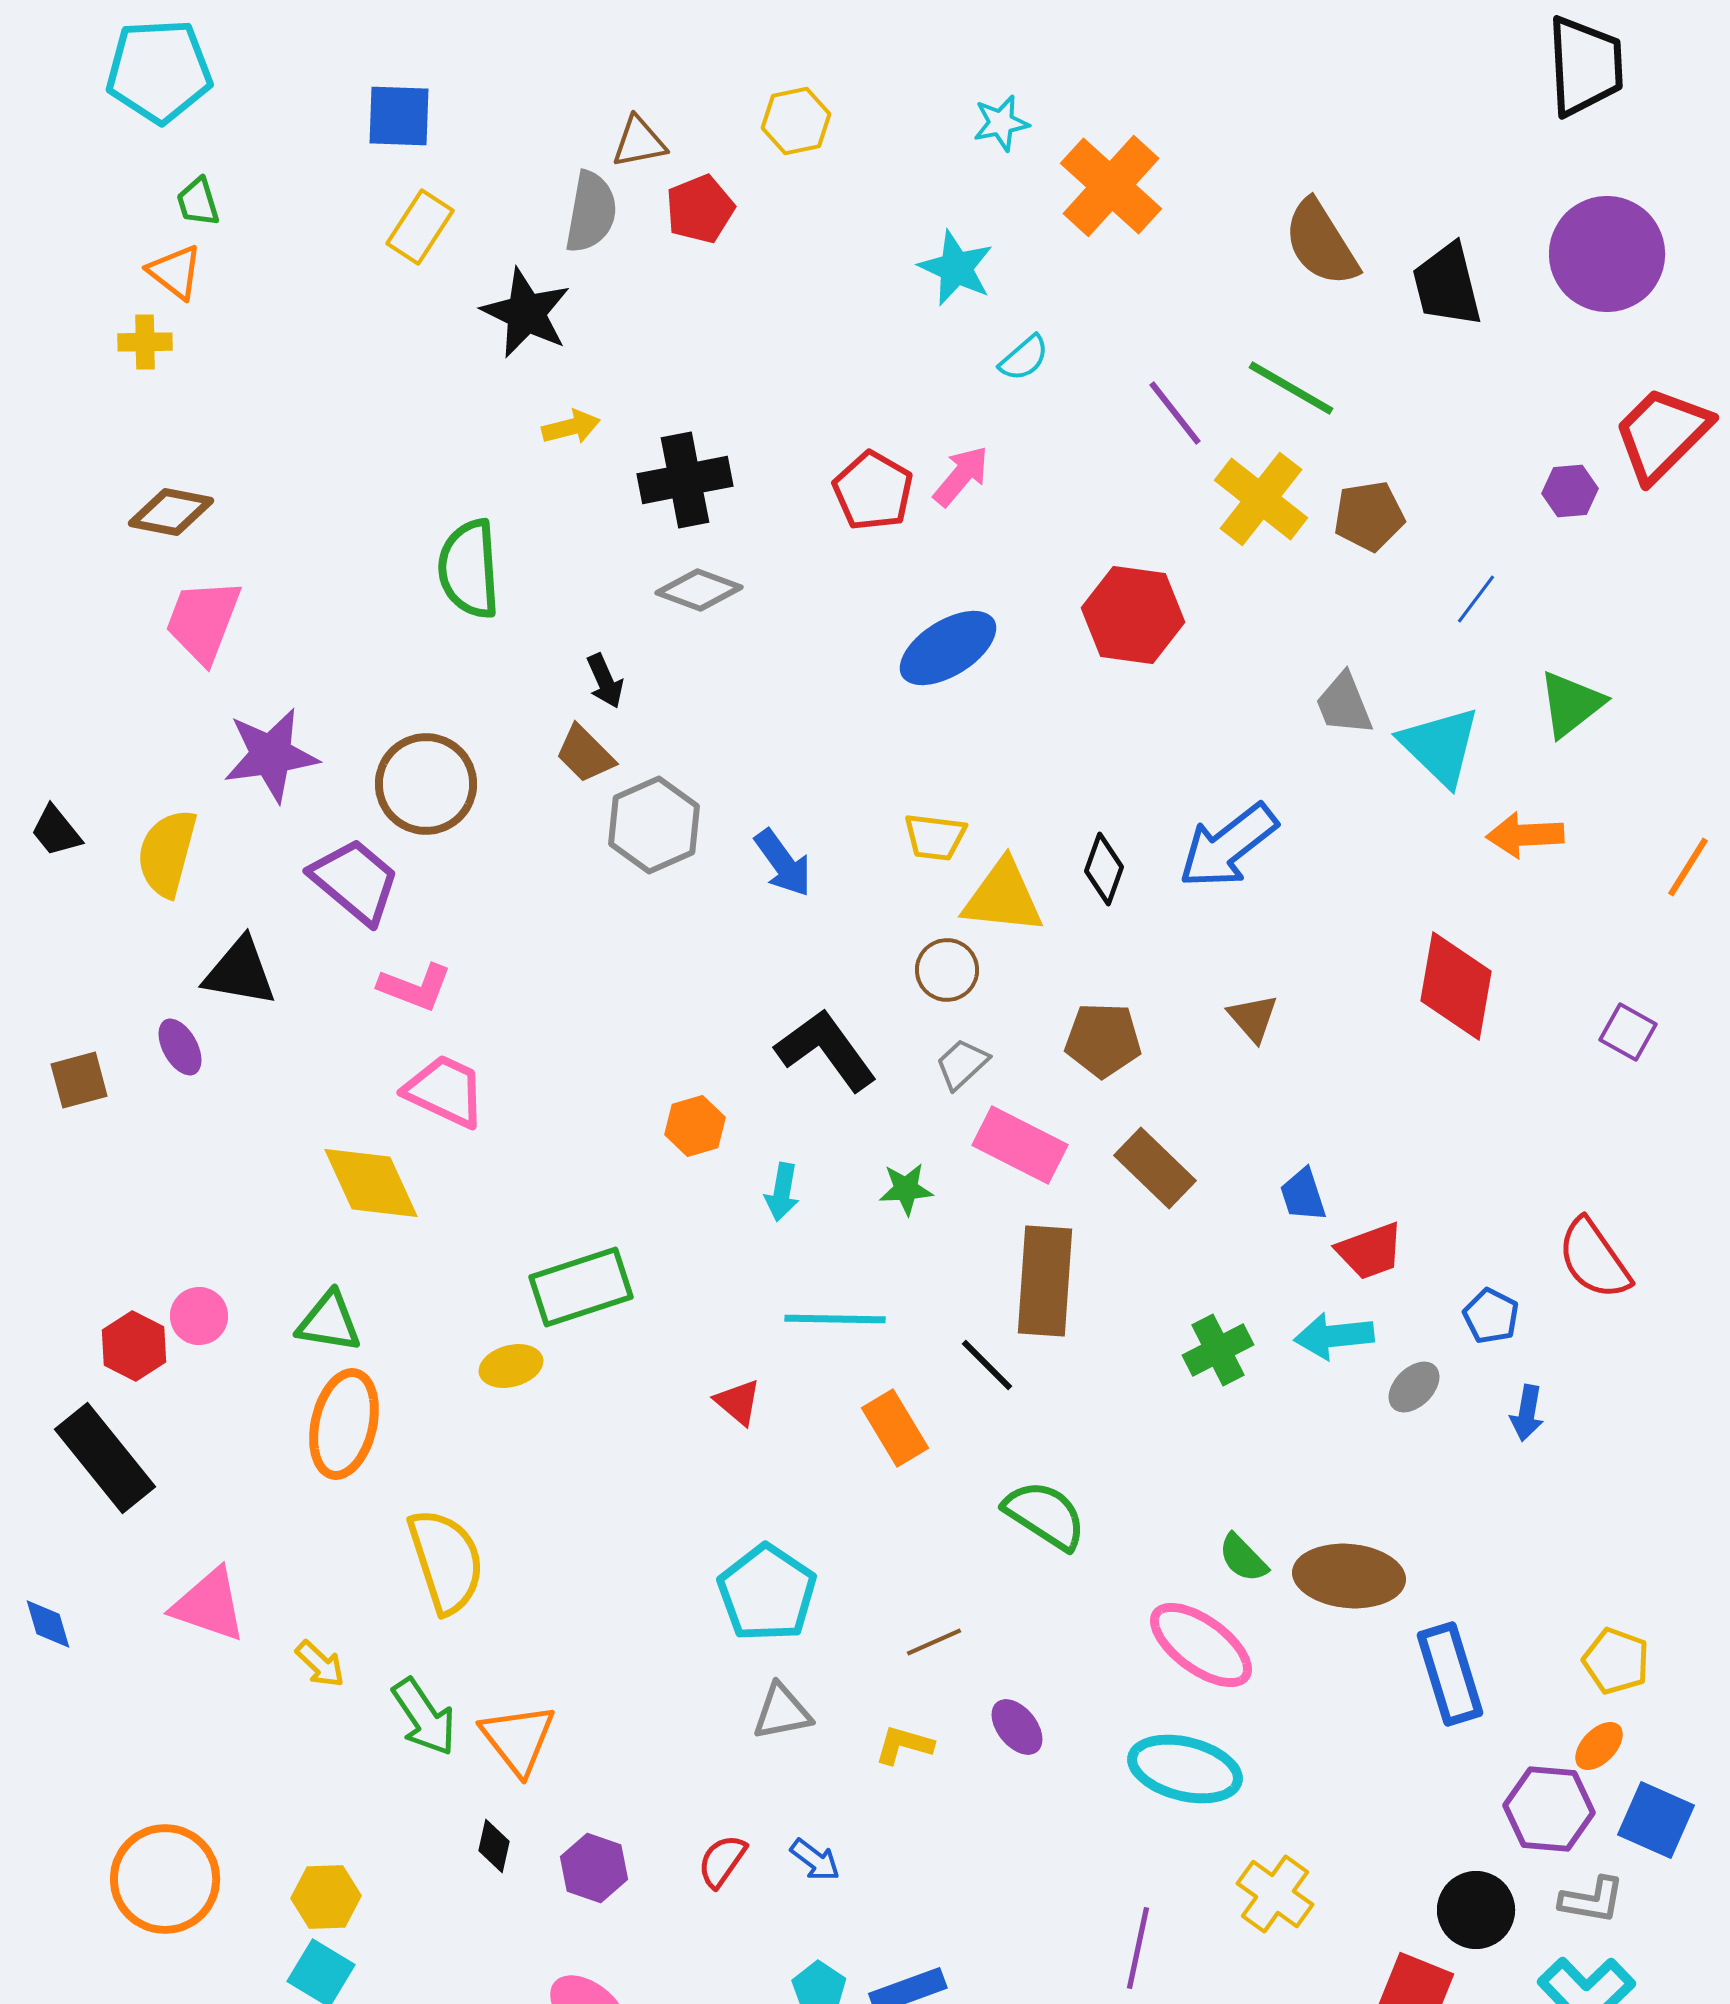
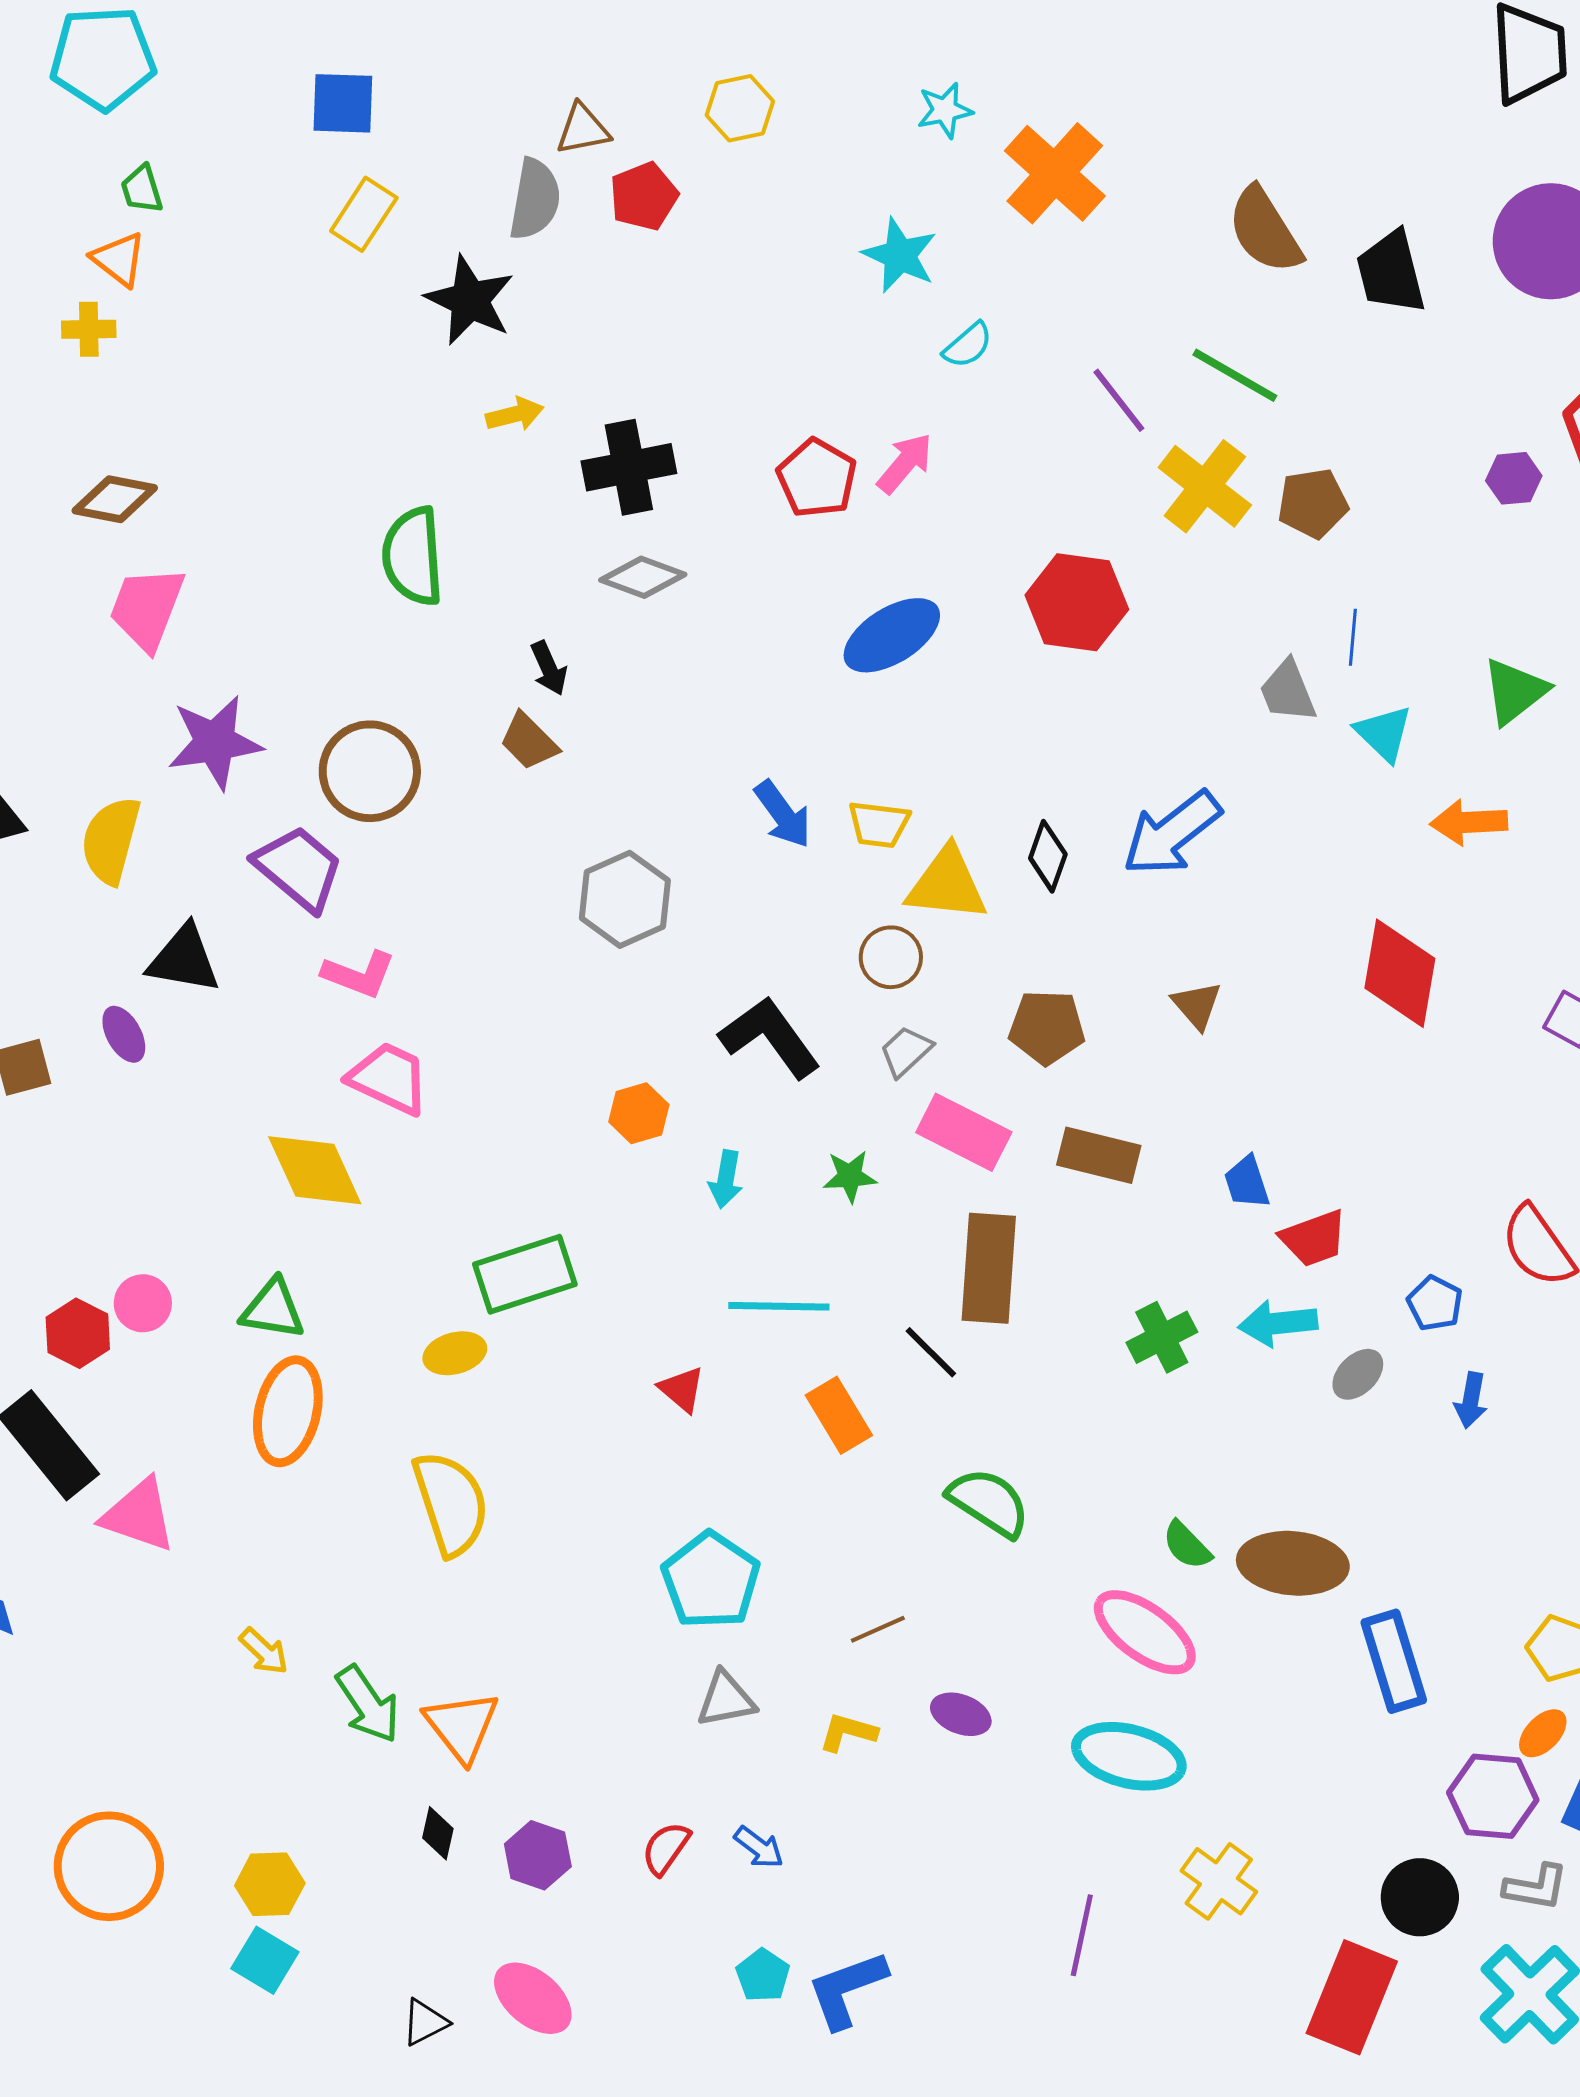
blue line: (1476, 599) -> (1353, 637), moved, turned -32
cyan triangle: (1440, 746) -> (1384, 733), size x0.7
gray hexagon: (654, 825) -> (625, 899), moved
blue arrow: (783, 863) -> (783, 814), moved
brown rectangle: (1155, 1168) -> (1099, 1155), turned -30
yellow semicircle: (446, 1561) -> (451, 1503), moved
pink triangle: (209, 1605) -> (139, 1515), moved
purple ellipse: (1017, 1727) -> (961, 1714), turned -30

